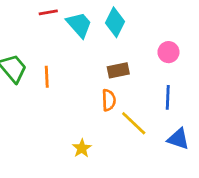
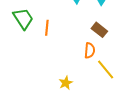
brown rectangle: (118, 70) -> (99, 30), turned 42

